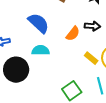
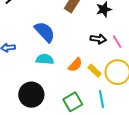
orange semicircle: (73, 34) -> (75, 65), moved
black circle: (16, 70) -> (31, 95), moved

